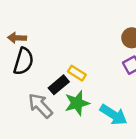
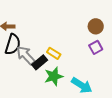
gray arrow: (40, 106) -> (26, 55), moved

